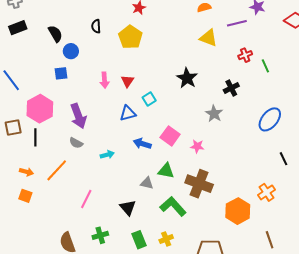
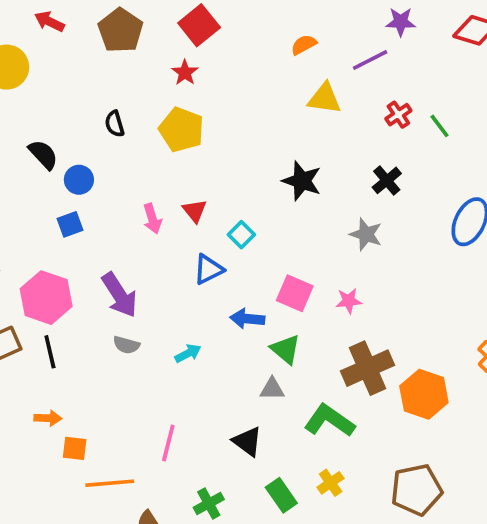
orange line: (57, 170) -> (110, 483), moved, turned 55
green triangle: (166, 171) -> (286, 349), moved, turned 42
brown cross: (199, 184) -> (367, 368), turned -32
orange square: (25, 196) -> (75, 448), moved
orange hexagon: (238, 211) -> (424, 394), moved

